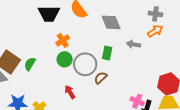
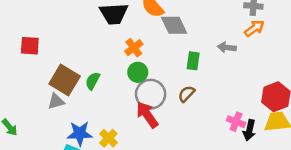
gray diamond: (111, 22) -> (174, 25), moved
gray circle: (85, 64) -> (151, 94), moved
red arrow: (70, 92) -> (147, 115), size x1.5

